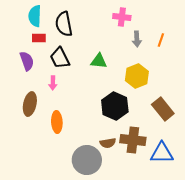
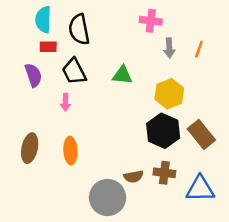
brown ellipse: (30, 104) -> (30, 148), moved
black hexagon: (115, 106) -> (163, 131), moved
brown cross: (133, 140) -> (164, 173), size x0.7

